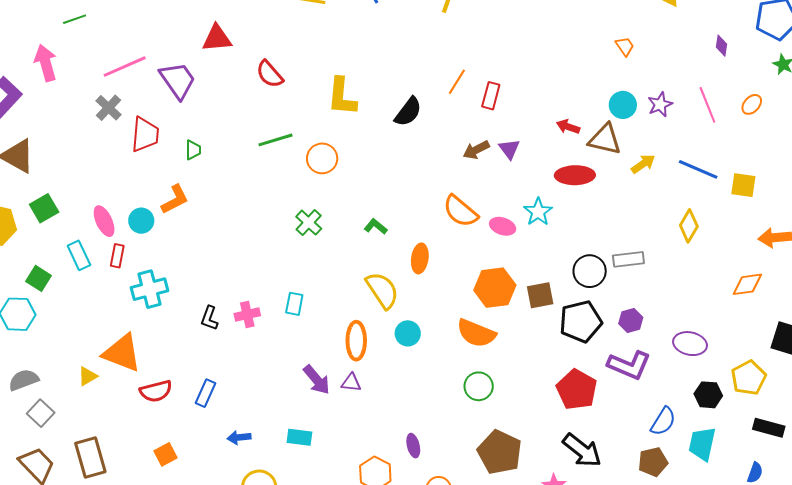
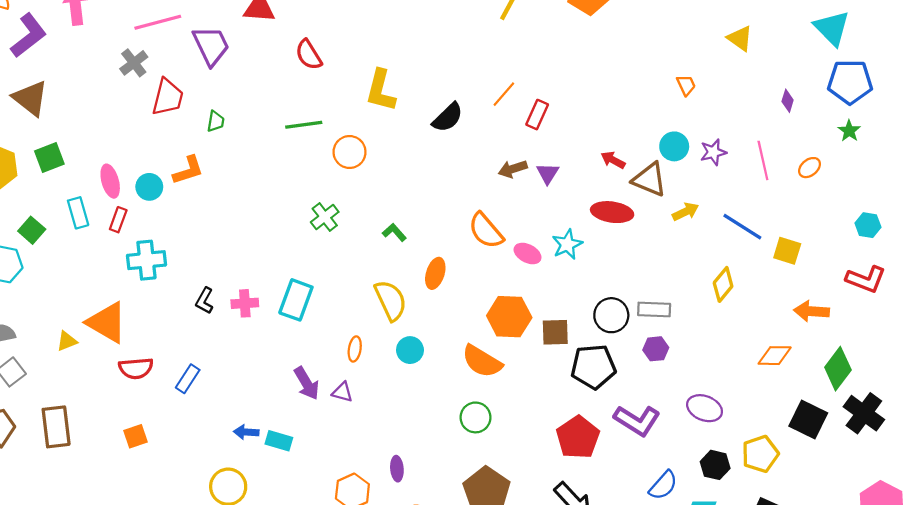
cyan rectangle: (294, 304) -> (296, 300), size x1.6
purple hexagon: (631, 321) -> (656, 349), moved
orange ellipse: (356, 341) -> (355, 349), size x0.6
blue arrow: (239, 437) -> (246, 432), moved

